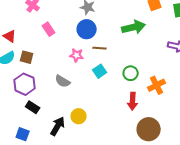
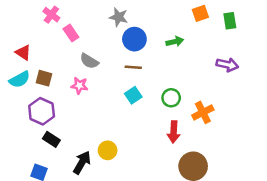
green arrow: (134, 27) -> (175, 42), size x0.6
pink rectangle: (49, 29) -> (71, 33), moved
blue circle: (87, 29) -> (134, 39), moved
pink star: (77, 55) -> (79, 86), moved
gray semicircle: (63, 81) -> (89, 61), moved

